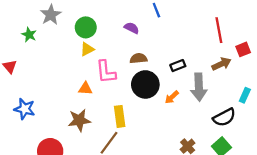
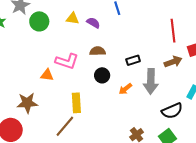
green circle: (86, 27) -> (39, 21), moved
yellow triangle: (87, 49) -> (73, 18), moved, turned 32
pink L-shape: (106, 72) -> (67, 61), turned -70
black circle: (145, 84) -> (102, 75), size x0.6
brown star: (79, 120) -> (27, 103), moved

